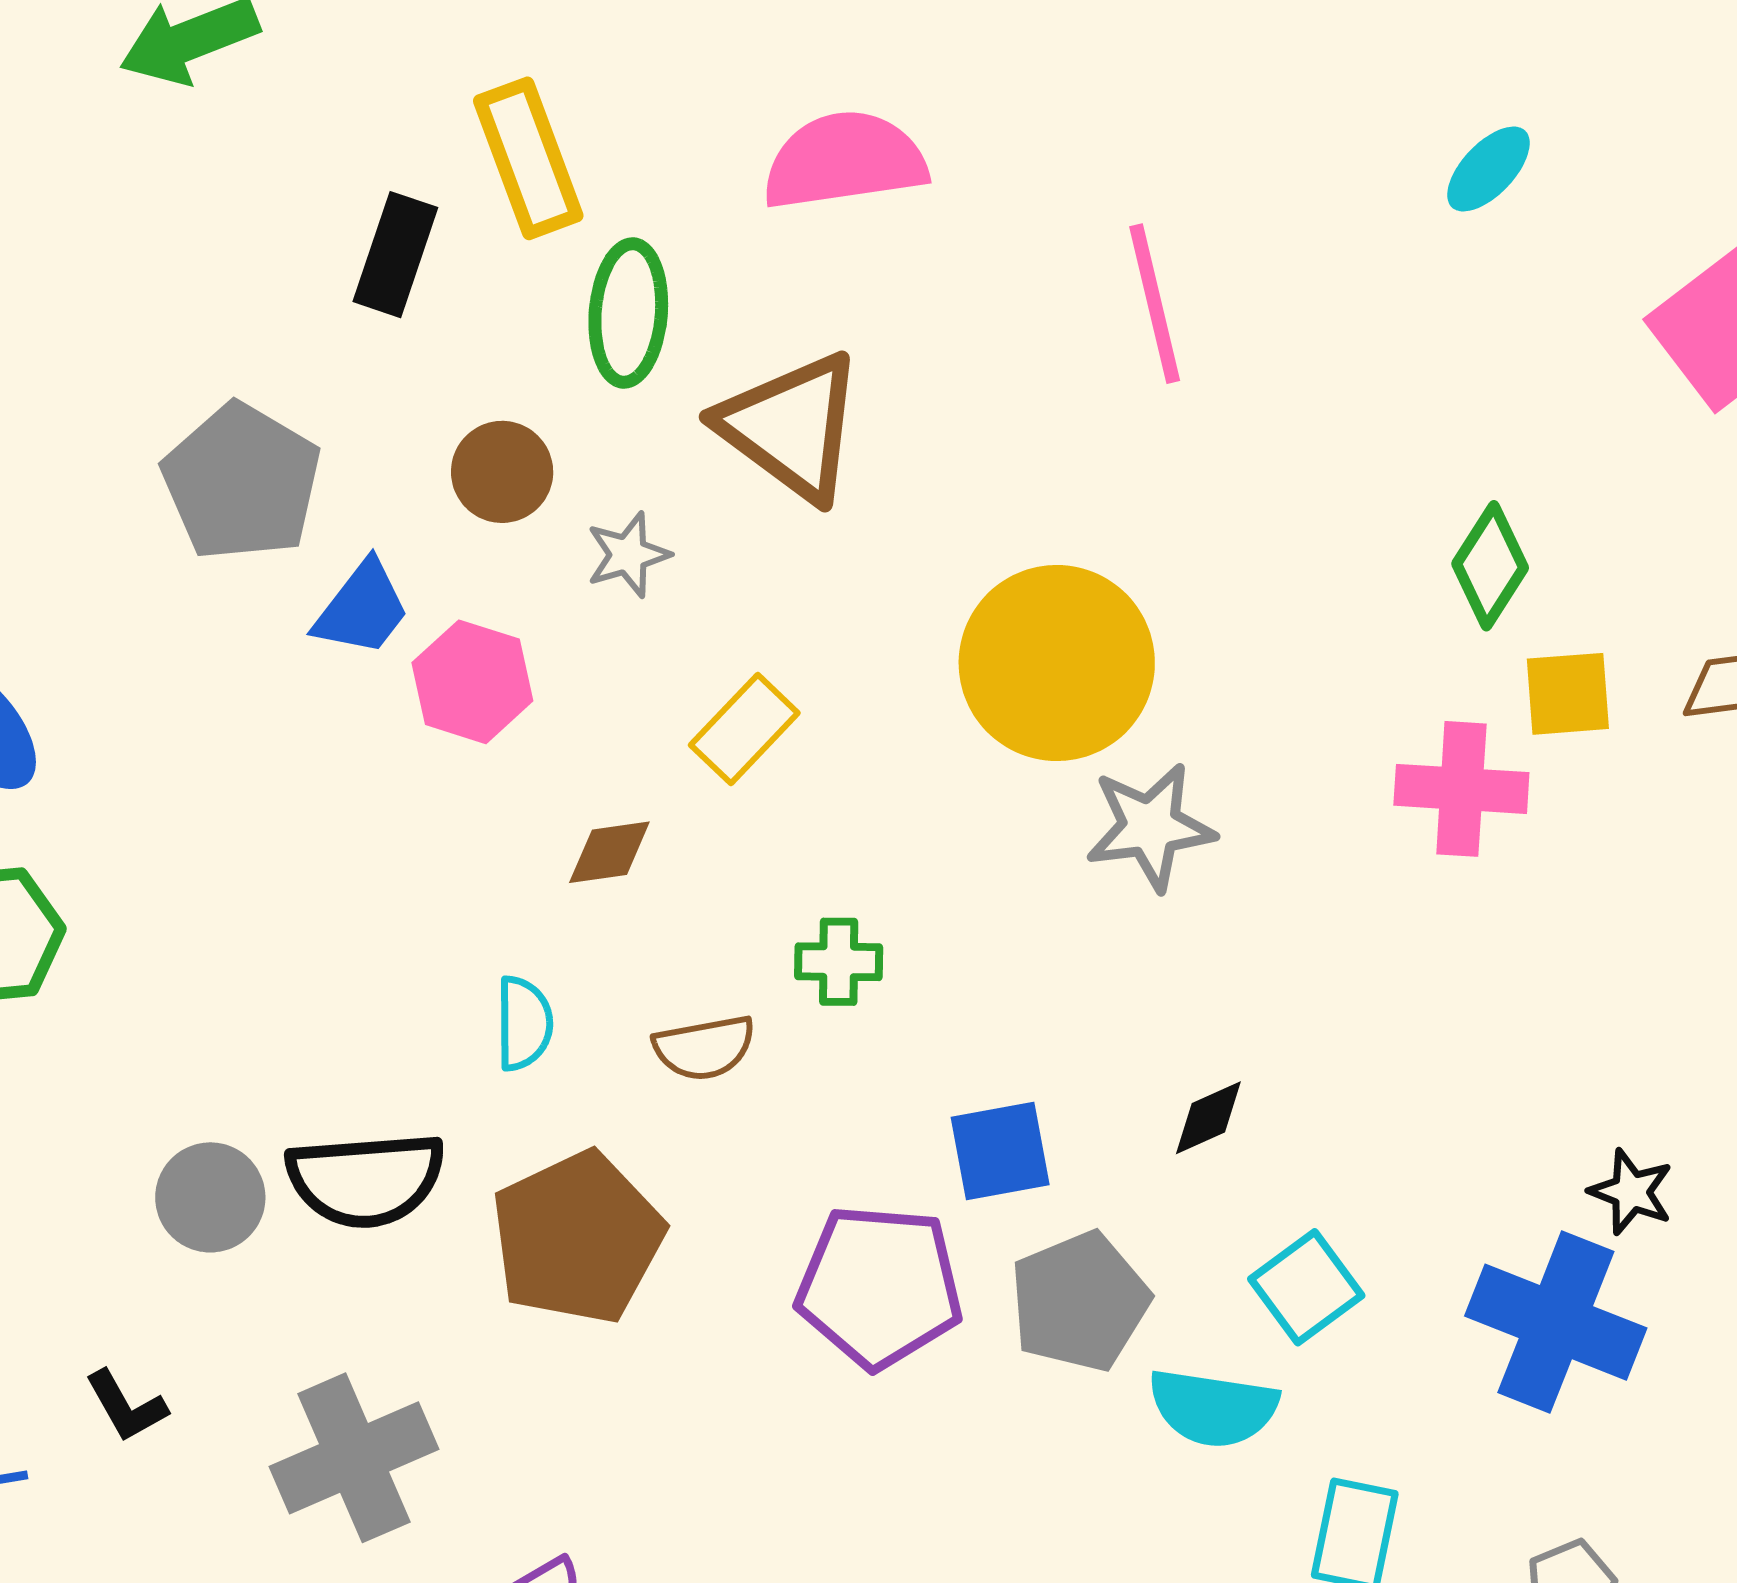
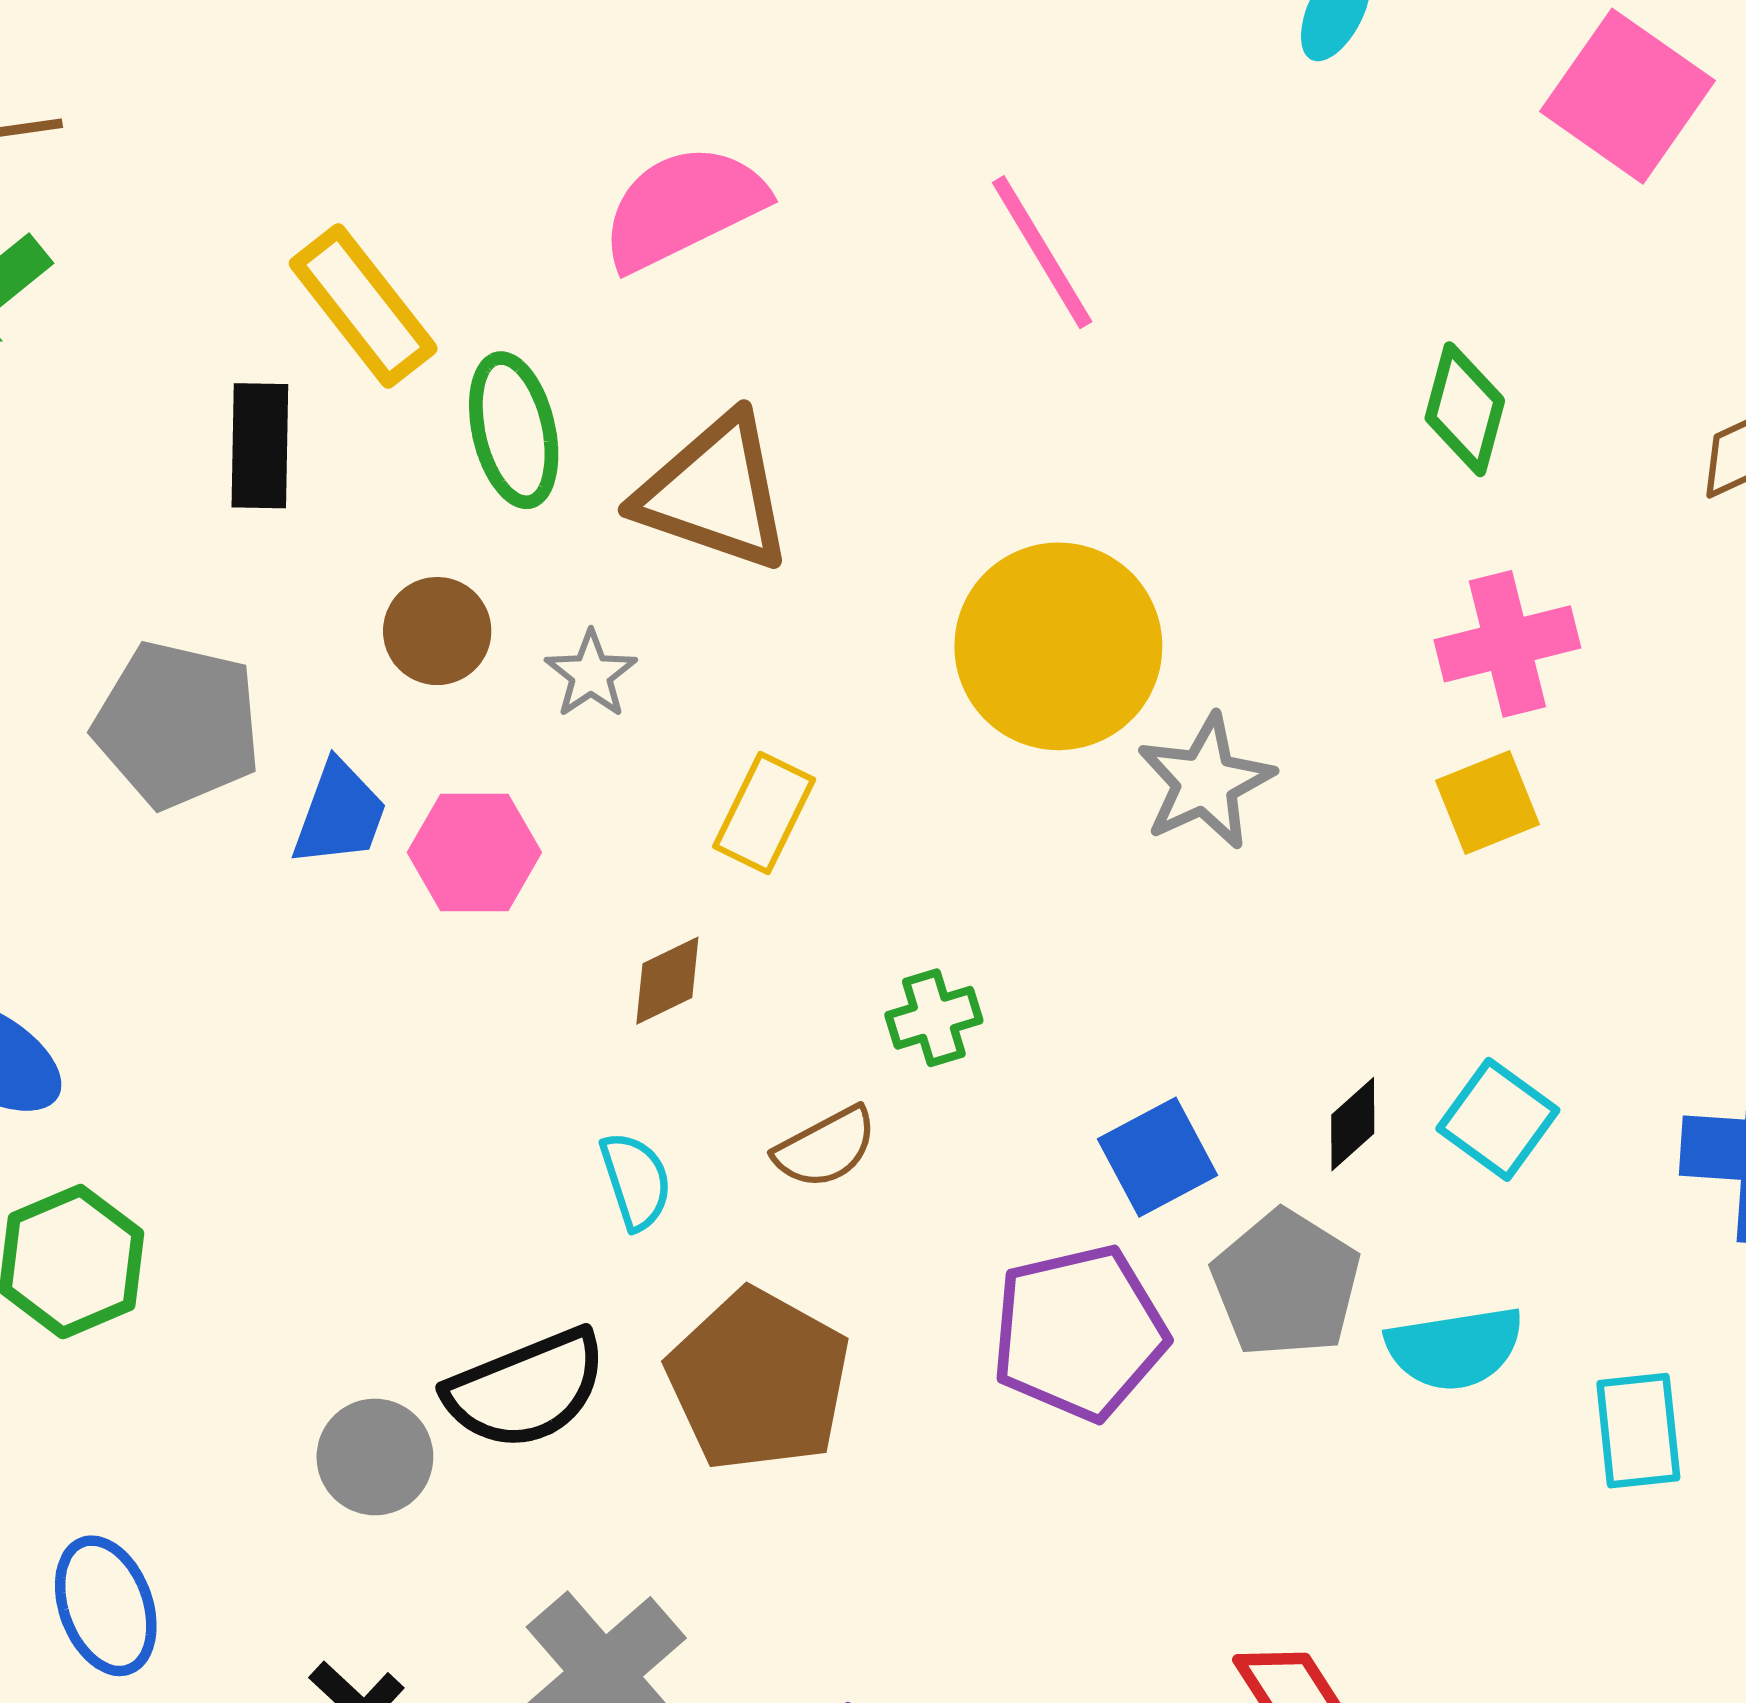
yellow square: (1568, 694) -> (1487, 802), moved
black diamond: (1208, 1118) -> (1353, 1124), moved
cyan square: (1306, 1287) -> (1498, 1119), moved

